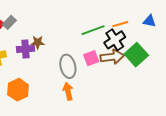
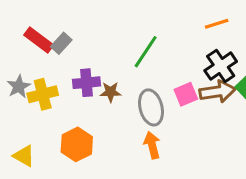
orange line: (120, 24) -> (217, 24), moved
green line: (93, 30) -> (146, 52), moved, turned -35
brown star: (38, 42) -> (110, 92), moved

